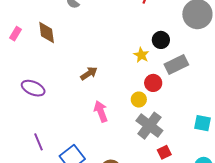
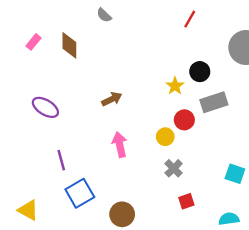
gray cross: (149, 126) -> (174, 168), size x0.6
purple line: (39, 142) -> (61, 160), moved

